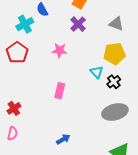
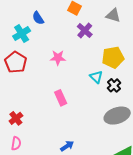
purple cross: (78, 24) -> (85, 30), moved
gray triangle: (116, 24) -> (113, 15), moved
pink rectangle: (60, 91) -> (61, 98), turned -35

